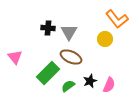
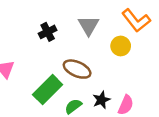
black cross: (48, 28) -> (48, 32), turned -32
gray triangle: (69, 32) -> (89, 25), moved

